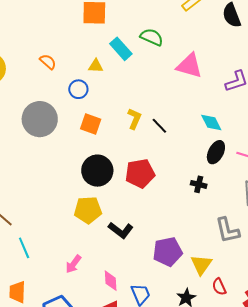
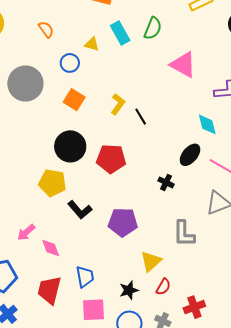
green semicircle: (152, 37) -> (153, 28), turned 75
cyan diamond: (211, 122) -> (207, 124), moved
purple pentagon: (168, 252) -> (123, 222), moved
pink diamond: (111, 281) -> (51, 248), moved, turned -30
red semicircle: (219, 287) -> (163, 287), turned -138

